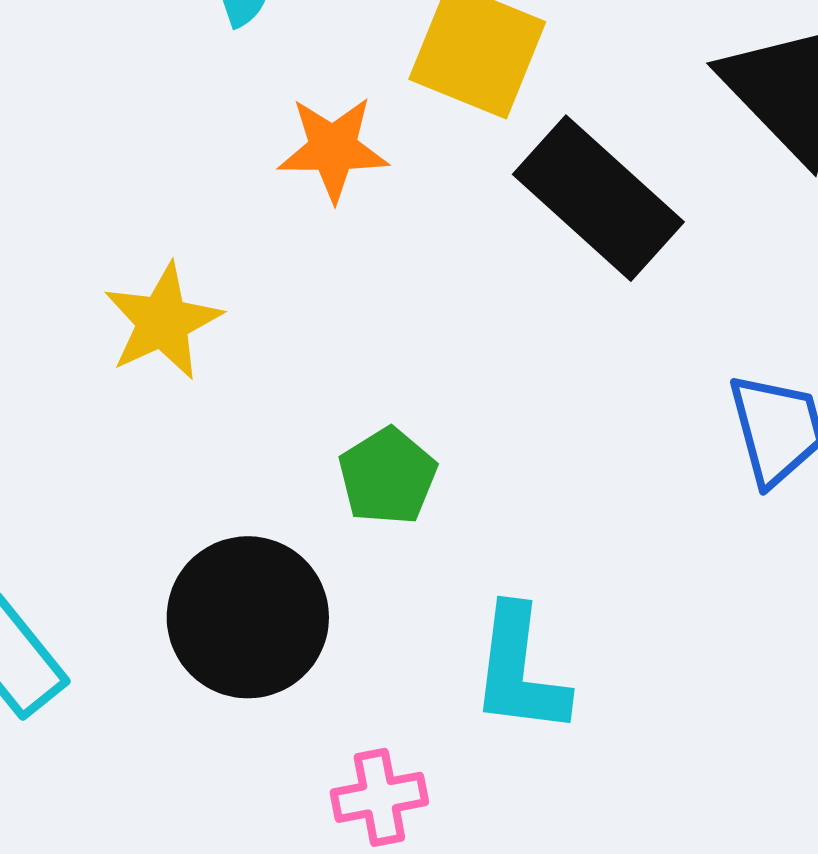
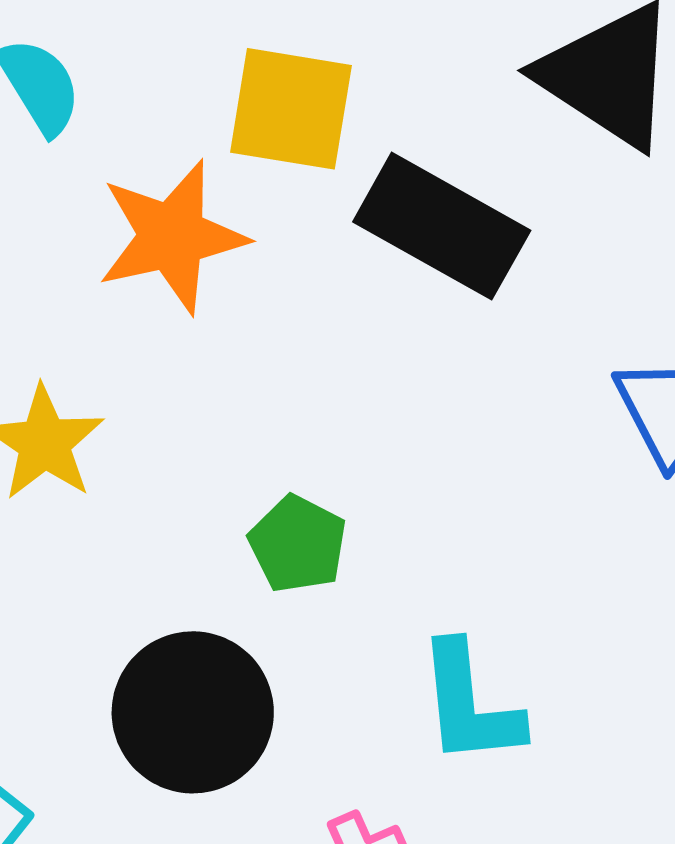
orange star: (333, 149) -> (172, 237), size x1.4

